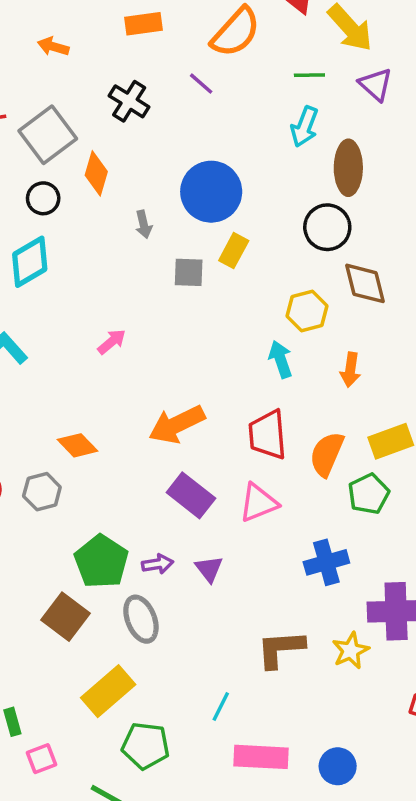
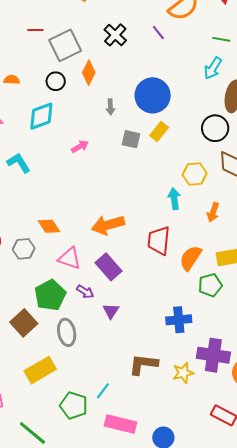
pink arrow: (112, 342) -> (80, 147), moved
pink triangle: (258, 503) -> (70, 258), moved, turned 30
purple arrow: (158, 564) -> (85, 292), moved, turned 30
green pentagon: (146, 746) -> (74, 405), moved

